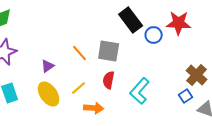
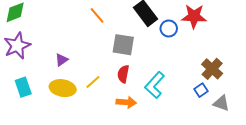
orange line: (80, 53) -> (97, 15), moved
yellow ellipse: (49, 94) -> (63, 88), turned -45
orange arrow: (94, 108) -> (126, 102), moved

